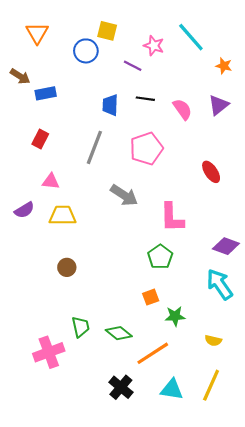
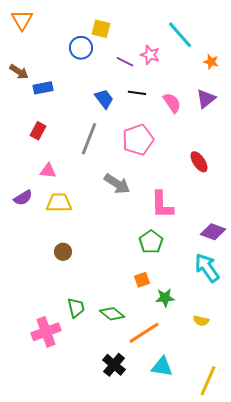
orange triangle: (37, 33) -> (22, 20), moved
pink star: (154, 46) -> (150, 55), moved
blue trapezoid: (110, 105) -> (104, 99), turned 140
yellow line: (211, 385) -> (208, 381), moved

